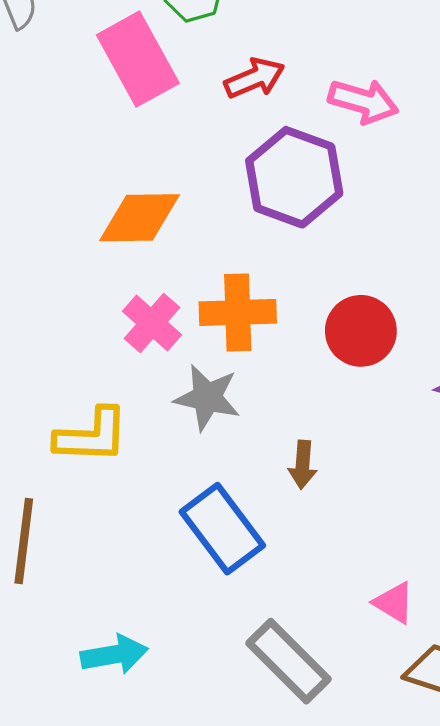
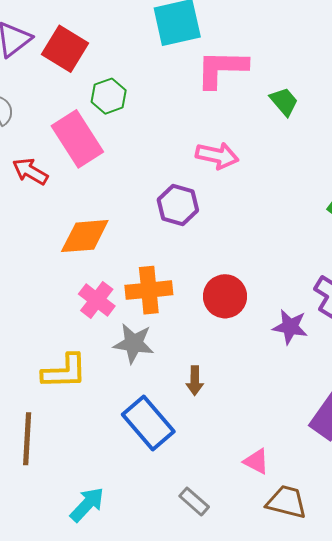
red arrow: (254, 78) -> (30, 171), moved, turned -123
purple hexagon: (294, 177) -> (178, 205), size x0.7
cyan arrow: (114, 655) -> (87, 505), turned -33
gray rectangle: (289, 661) -> (194, 501), size x0.6

